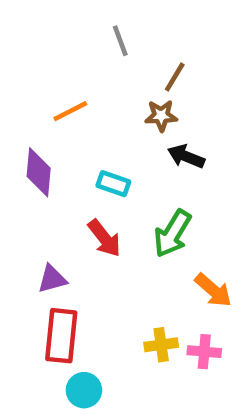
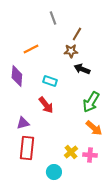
green arrow: (172, 234) -> (91, 102), moved
yellow cross: (161, 345) -> (71, 152), turned -32
cyan circle: (84, 390) -> (54, 172), moved

